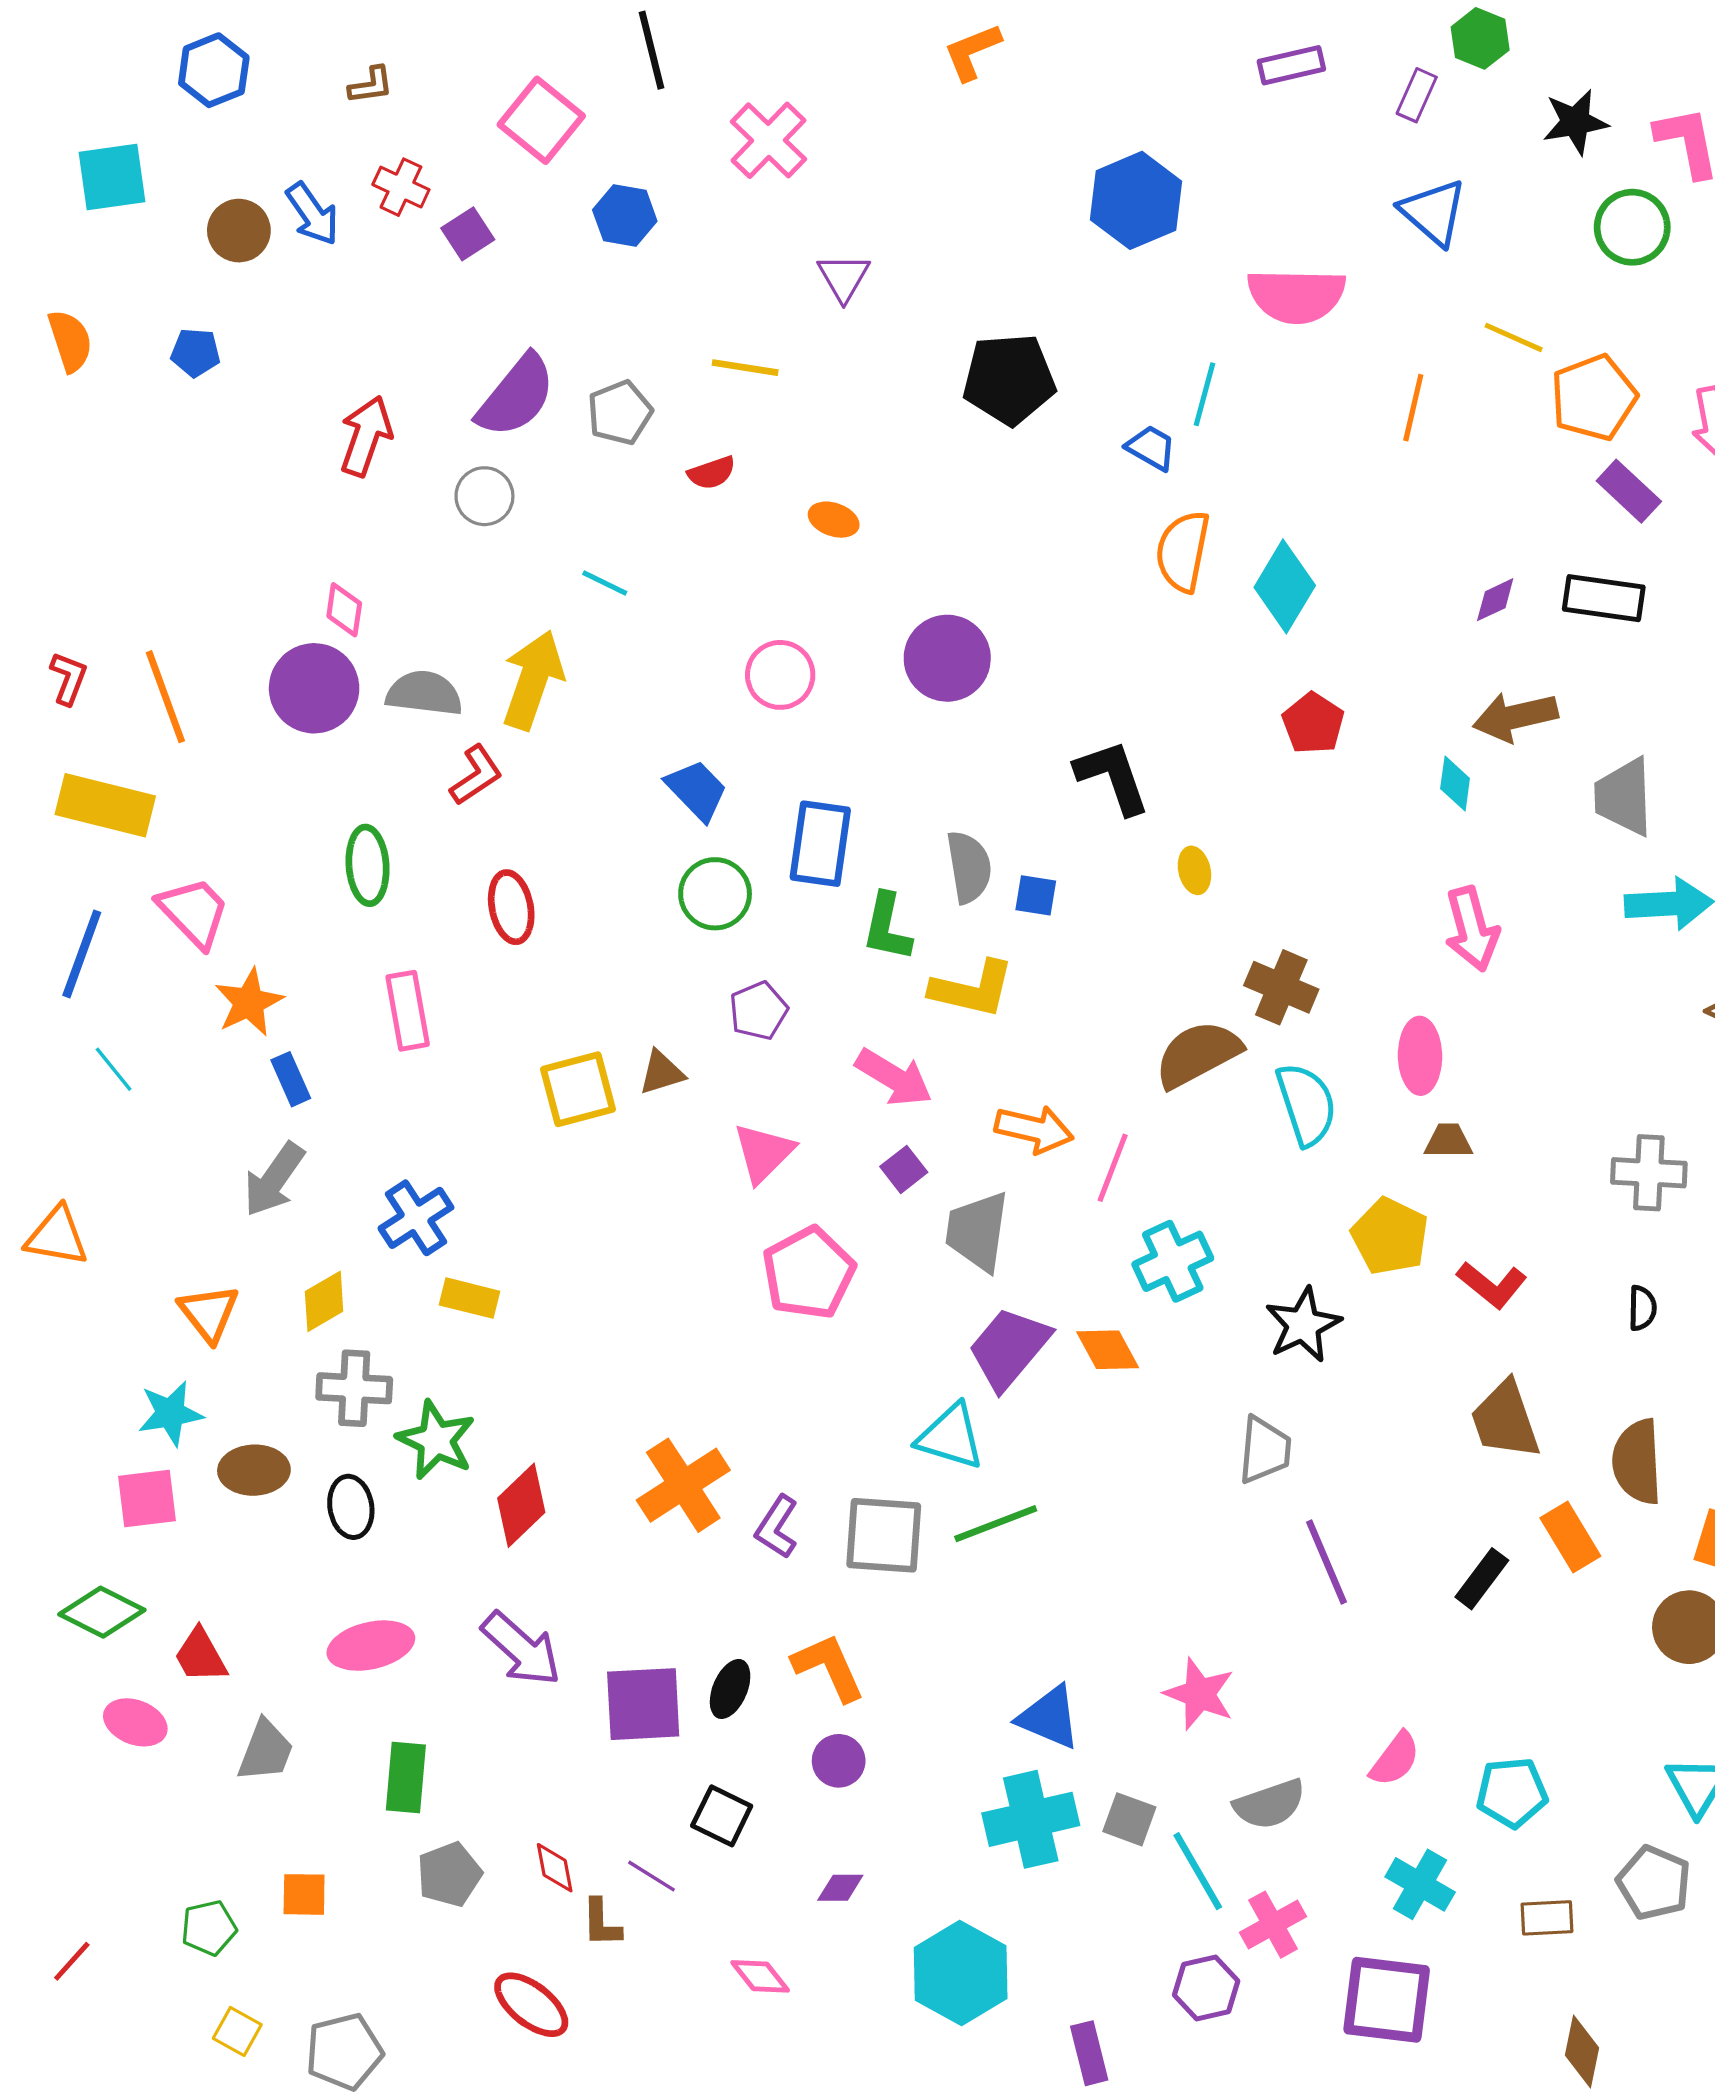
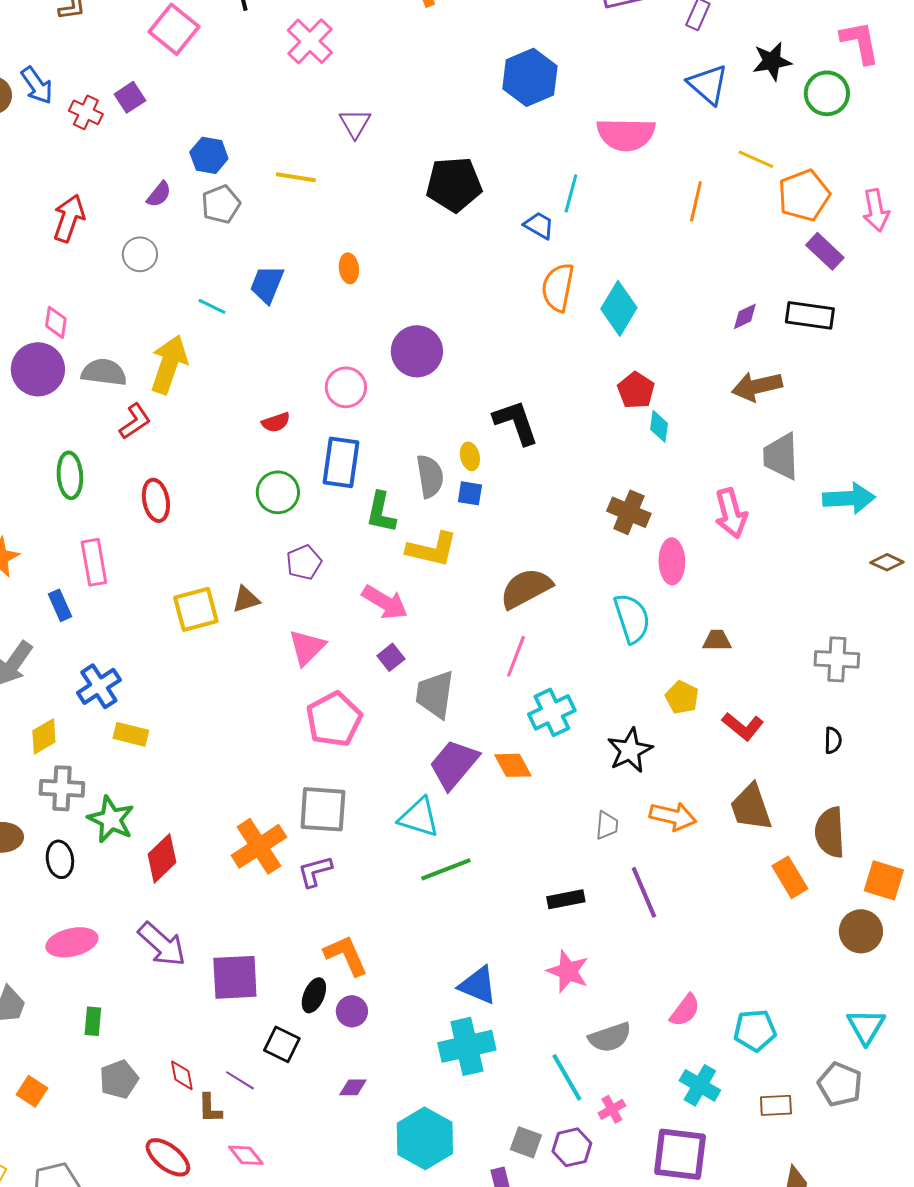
black star: (1575, 122) -> (772, 61), moved
red cross: (401, 187) -> (86, 112), moved
blue hexagon: (625, 216) -> (209, 155), moved
purple semicircle: (516, 396) -> (159, 194), size x0.5
red semicircle: (712, 473) -> (276, 422), moved
orange ellipse: (834, 520) -> (349, 268), turned 64
pink circle: (780, 675) -> (346, 387), moved
cyan diamond: (1455, 784) -> (659, 426), moved
blue trapezoid: (697, 790) -> (267, 284), moved, turned -114
gray trapezoid: (1624, 797) -> (781, 456), moved
yellow ellipse: (1194, 870) -> (470, 456), moved
brown cross: (1281, 987) -> (629, 512), moved
brown semicircle: (1198, 1054) -> (526, 588), moved
pink ellipse: (1420, 1056) -> (672, 561), moved
blue rectangle: (291, 1079) -> (60, 605), moved
orange arrow: (1034, 1129) -> (673, 816), moved
yellow pentagon: (1390, 1236) -> (682, 697), size x0.7
gray trapezoid: (1265, 1450) -> (607, 825), size x0.7
purple L-shape: (777, 1527) -> (315, 871), turned 42
gray square: (884, 1535) -> (323, 809), moved
black rectangle: (1482, 1579) -> (566, 899), moved, turned 42
black ellipse: (730, 1689) -> (314, 995), moved
green rectangle: (406, 1778) -> (93, 1021), size x0.7
gray square: (1129, 1819) -> (526, 1142), moved
orange square: (304, 1894) -> (32, 1091), turned 32
pink cross: (1273, 1925) -> (612, 1109), size x0.7
pink diamond: (760, 1976) -> (246, 1155), moved

